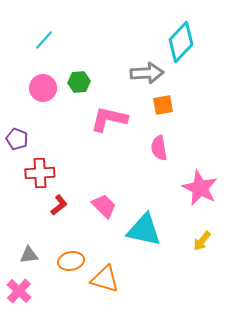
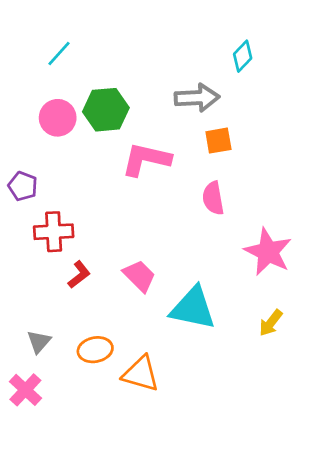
cyan diamond: (181, 42) -> (243, 56), size x0.6
green hexagon: (79, 82) -> (106, 110), size x1.5
gray triangle: (29, 255) -> (39, 342), turned -42

